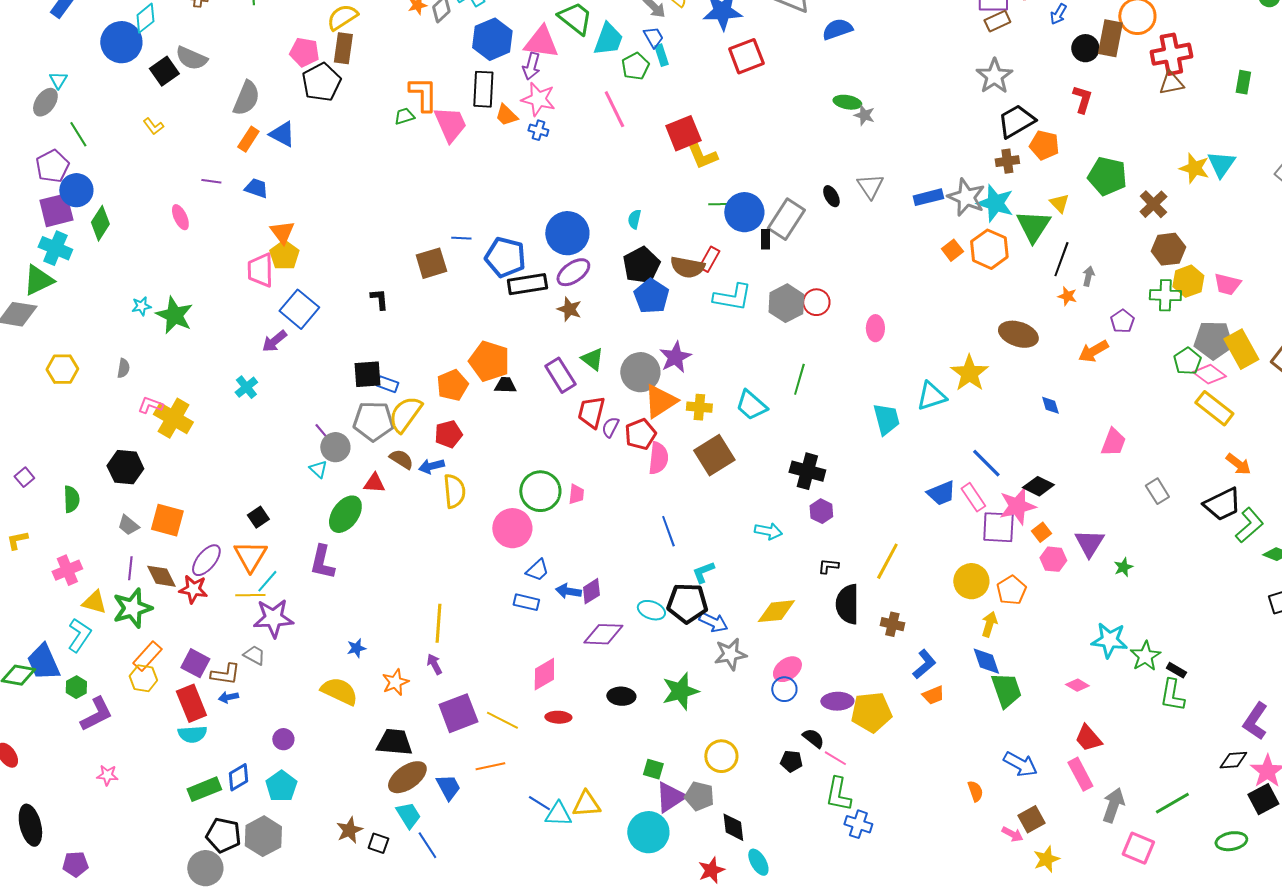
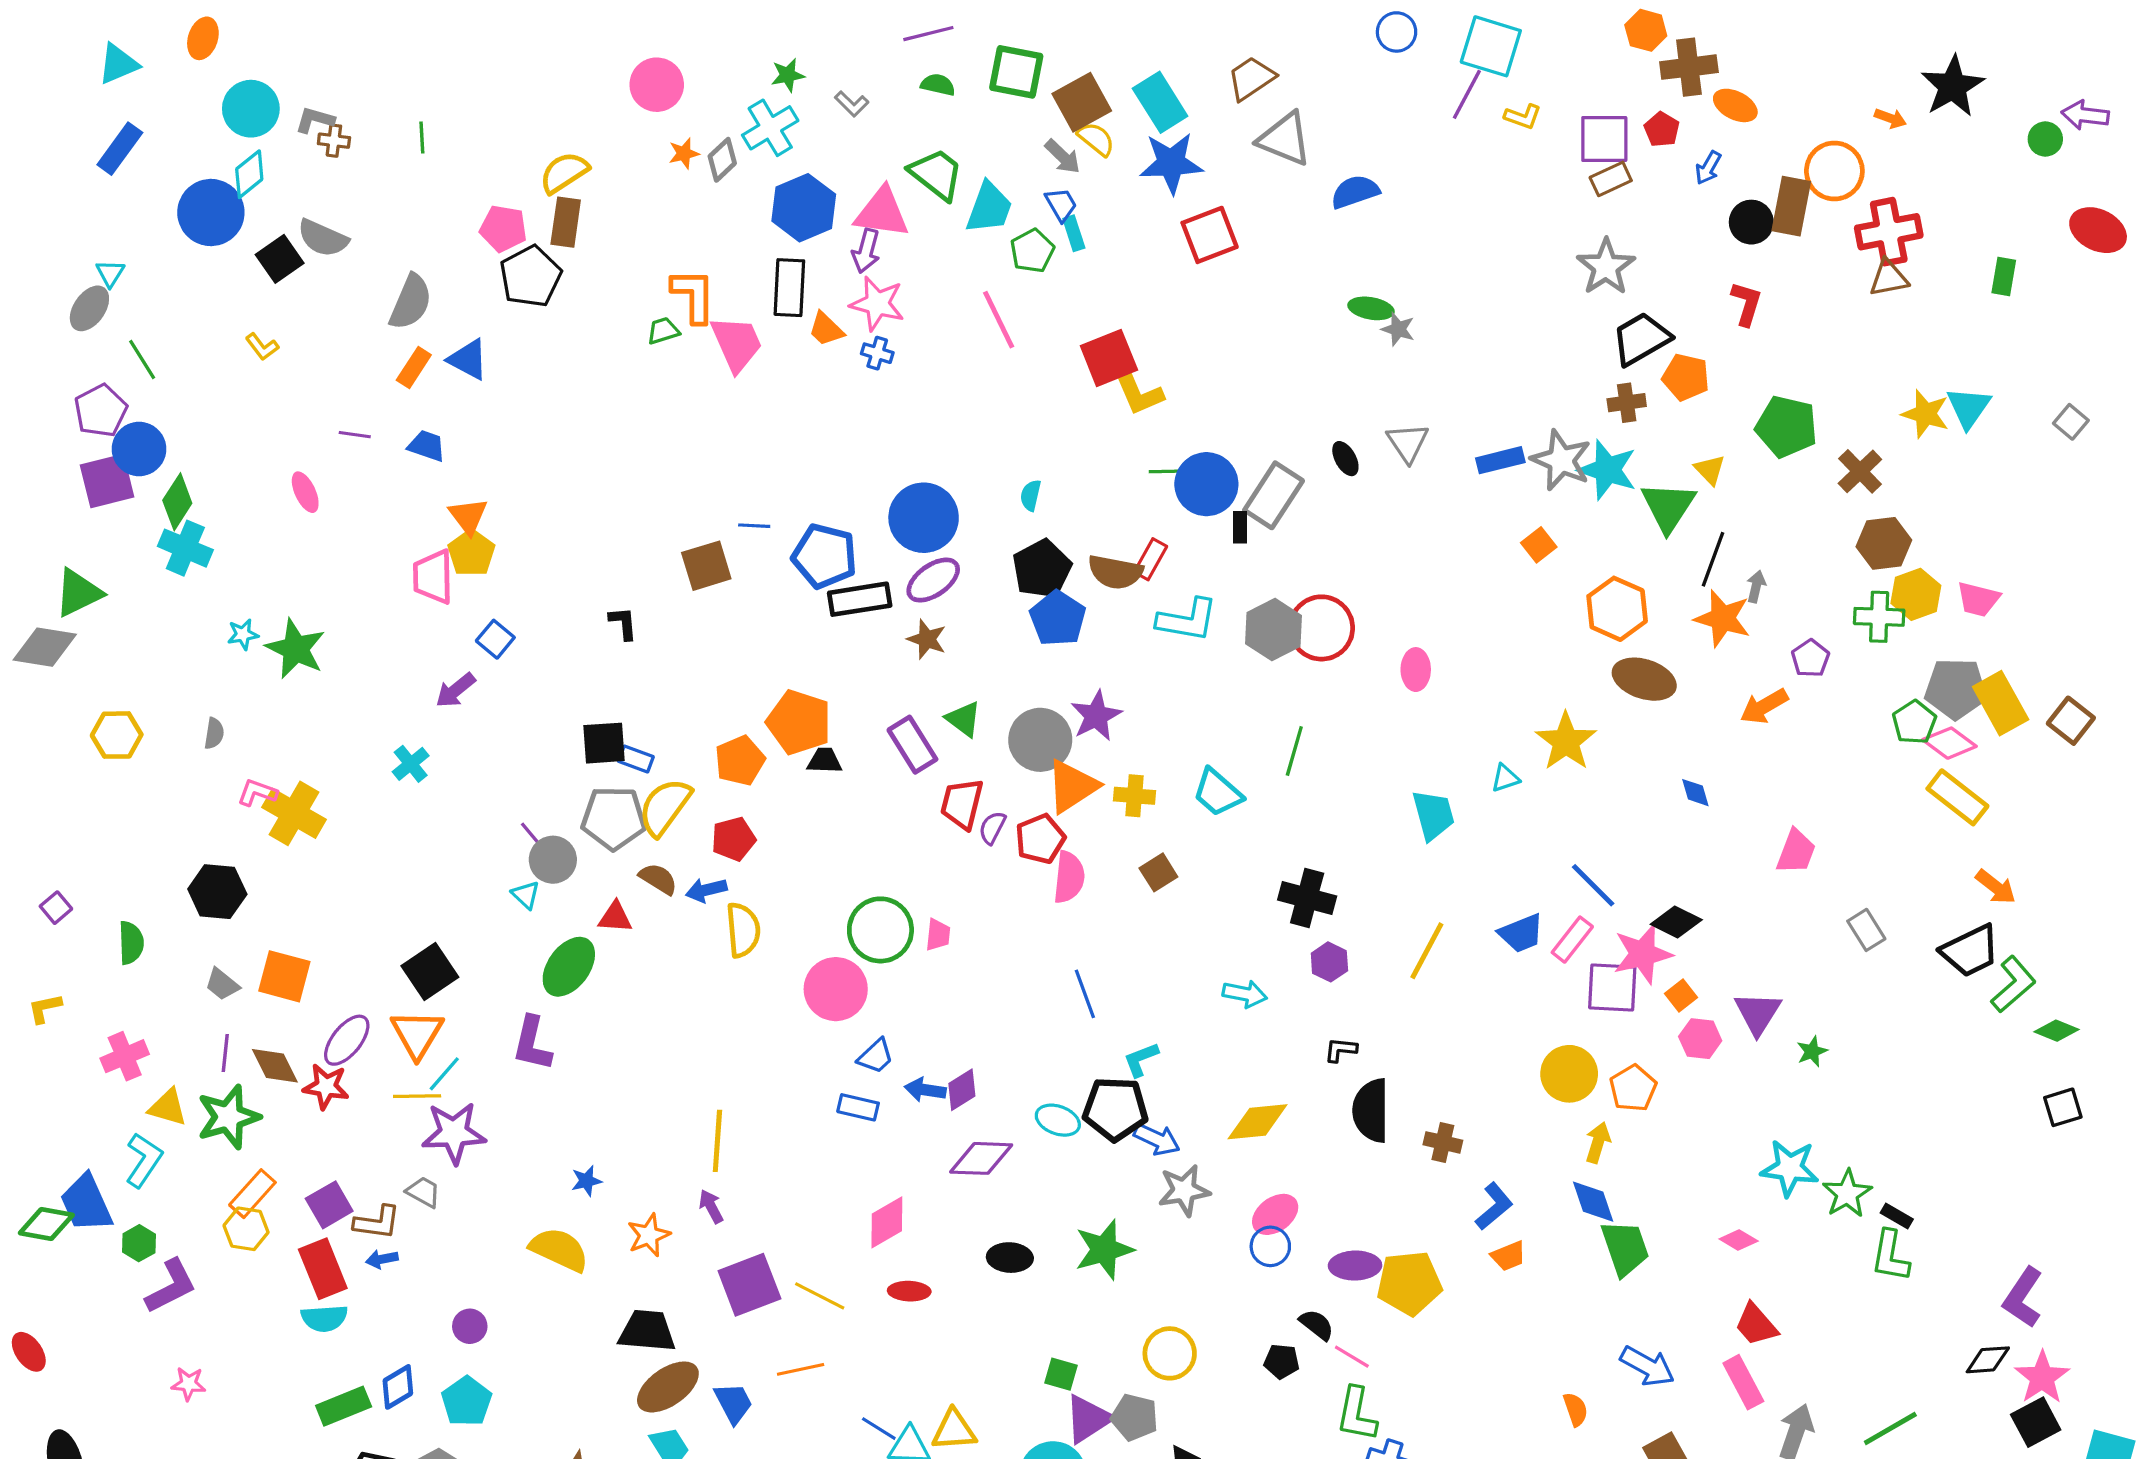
cyan cross: (55, 248) -> (185, 548), moved
orange hexagon: (989, 249) -> (1617, 609), moved
orange star: (1067, 296) -> (1723, 618), size x1.8
red circle: (816, 302) -> (1321, 628), size x1.5
blue square: (299, 309) -> (495, 639), size x0.6
cyan triangle: (931, 396) -> (1505, 778), size x0.6
brown square: (714, 455) -> (1158, 872), size x0.6
pink rectangle: (973, 497) -> (1572, 940), turned 72
black square: (258, 517) -> (430, 972), size x1.6
yellow line: (887, 561) -> (1427, 951), moved
purple square: (195, 663) -> (329, 1205), turned 32

